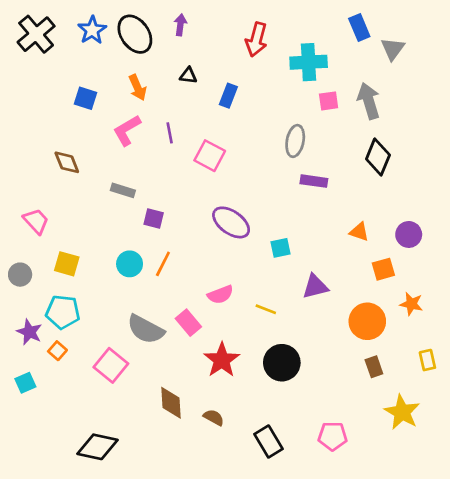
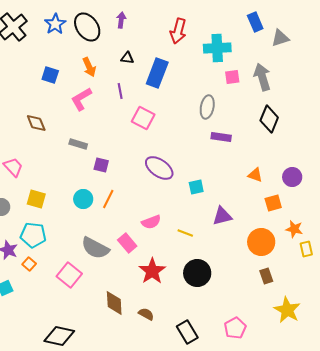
gray triangle: (393, 49) -> (280, 38), turned 36
blue rectangle: (228, 96) -> (157, 73), size x1.6
purple line: (170, 133) -> (120, 91), moved
yellow rectangle: (427, 360) -> (306, 249), moved
pink pentagon: (333, 436) -> (235, 328), turned -30

